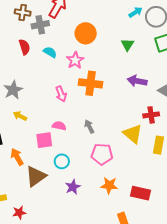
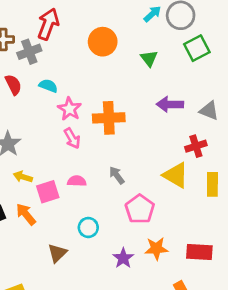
orange circle: (86, 33) -> (103, 42), moved
pink star: (75, 60) -> (69, 109), moved
pink square: (44, 140) -> (48, 192), moved
pink pentagon: (102, 154) -> (140, 209), turned -30
orange arrow: (17, 157) -> (26, 214), moved
brown triangle: (36, 176) -> (57, 253), size x0.7
purple star: (73, 187) -> (123, 258), moved

